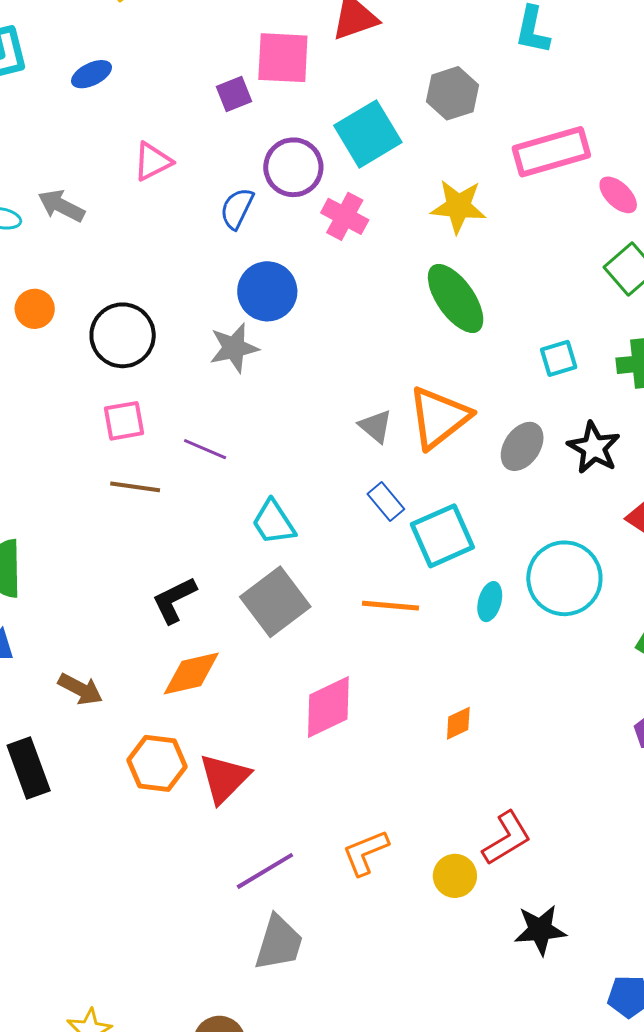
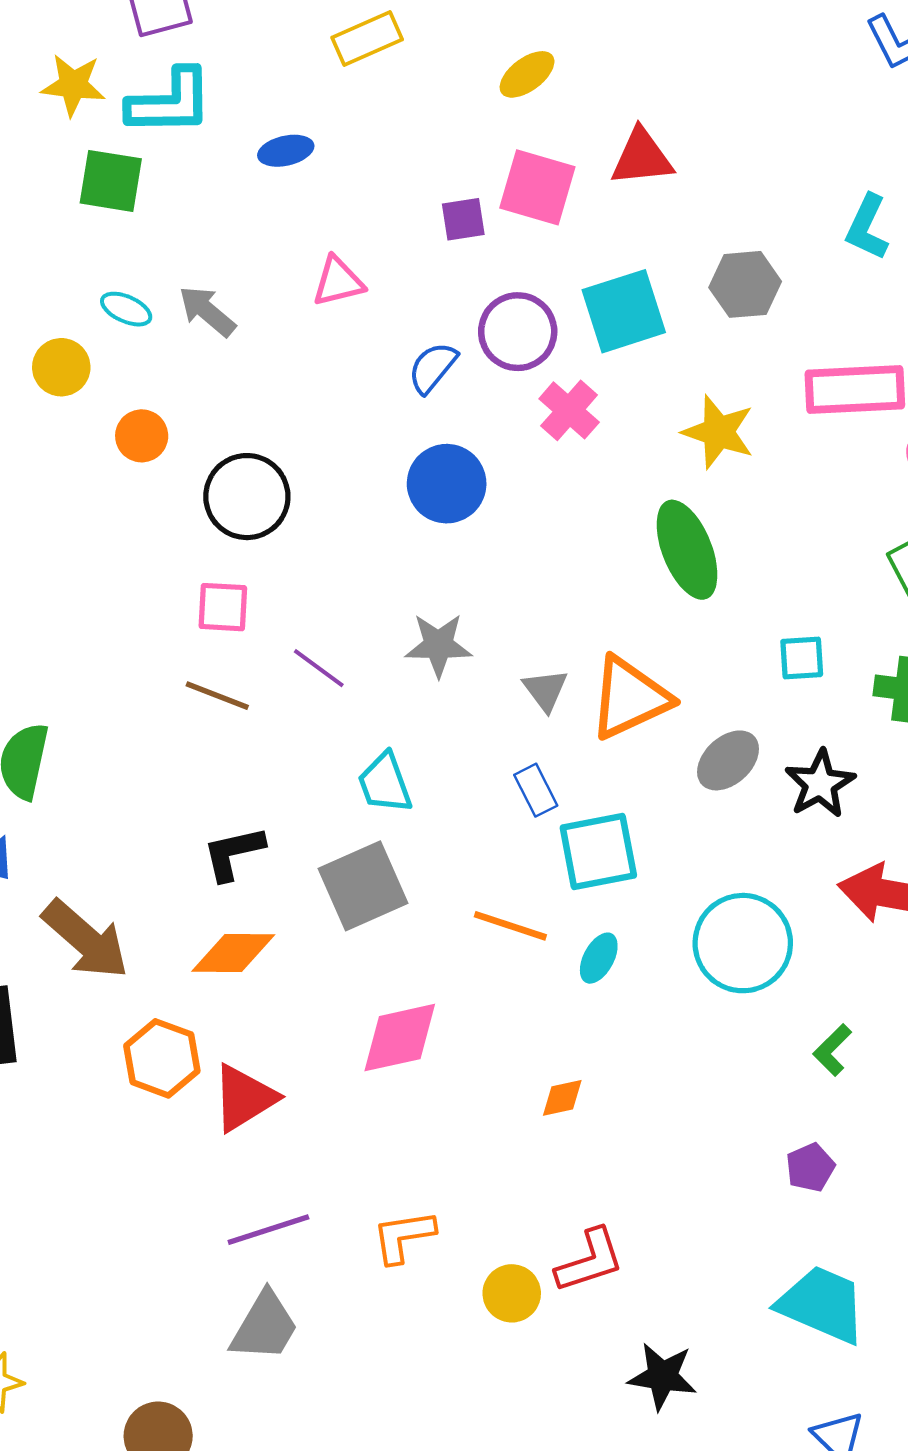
gray star: (234, 348) -> (438, 645), moved
cyan ellipse: (490, 602) -> (599, 958), moved
brown arrow: (80, 689) -> (86, 940), size x1.6
black star: (540, 930) -> (662, 1376), moved

